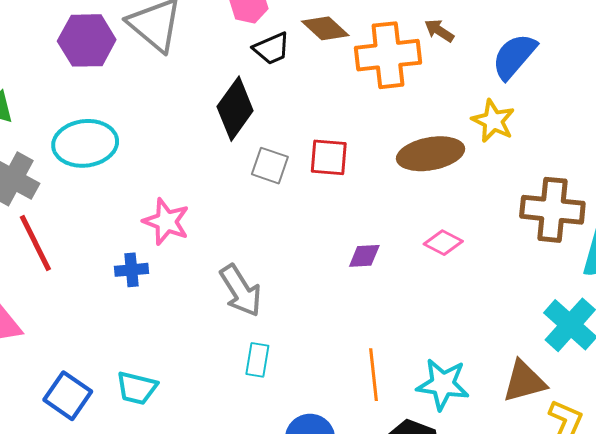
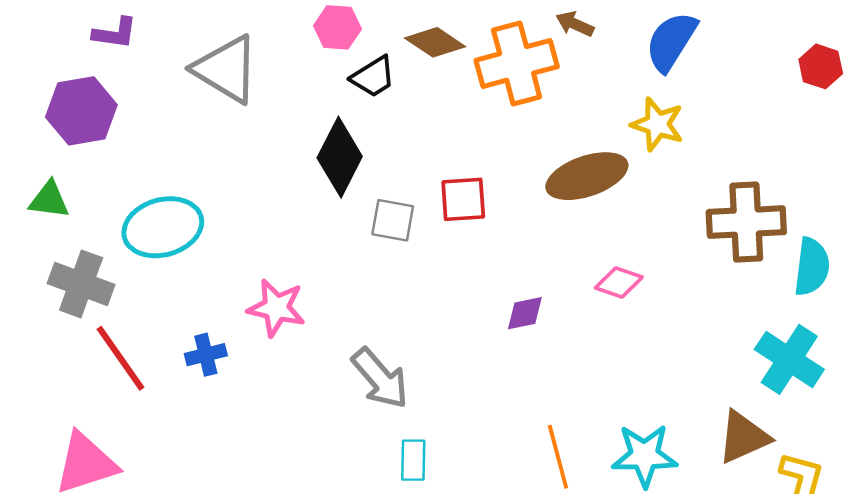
purple hexagon: (87, 40) -> (81, 111), moved
blue cross: (132, 270) -> (206, 355), moved

